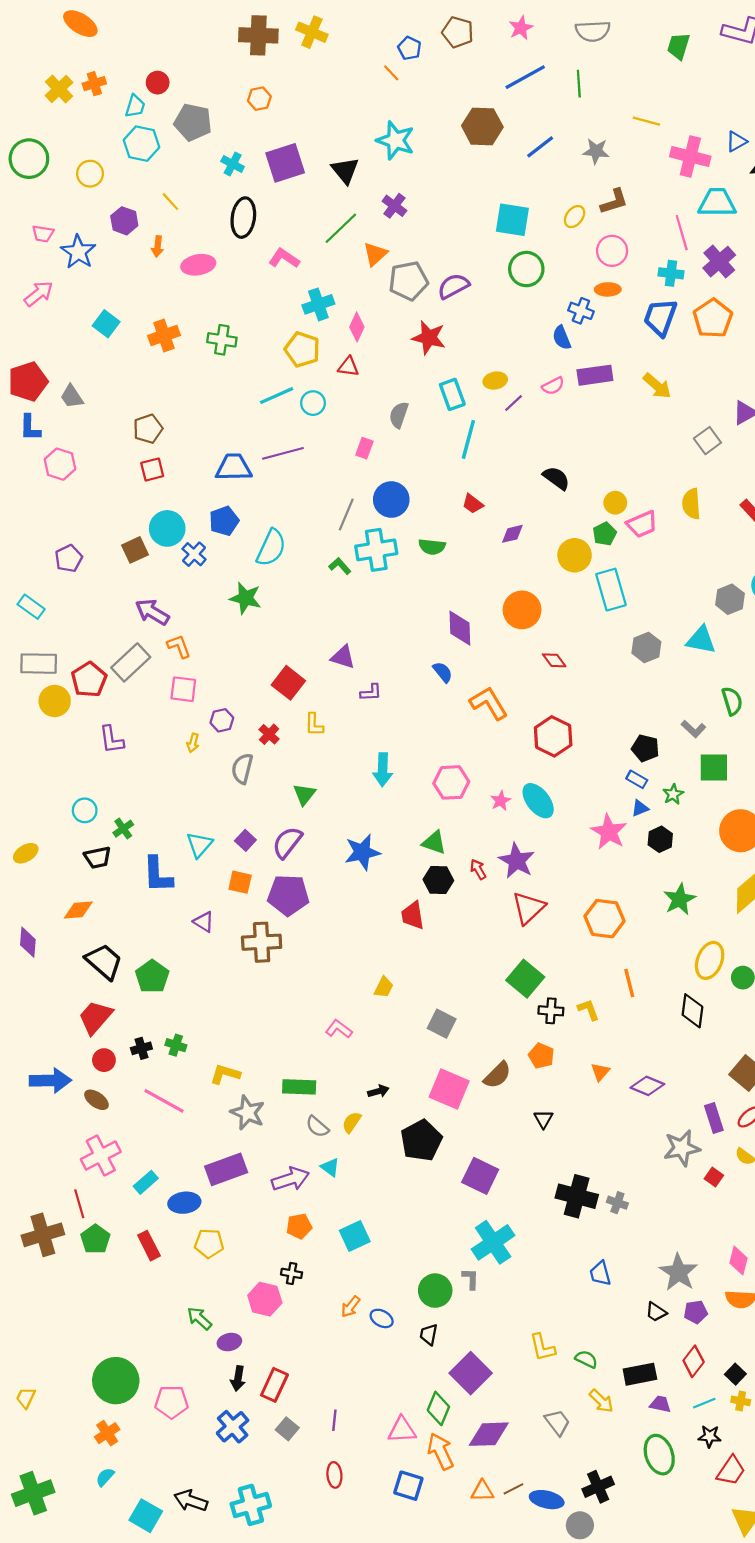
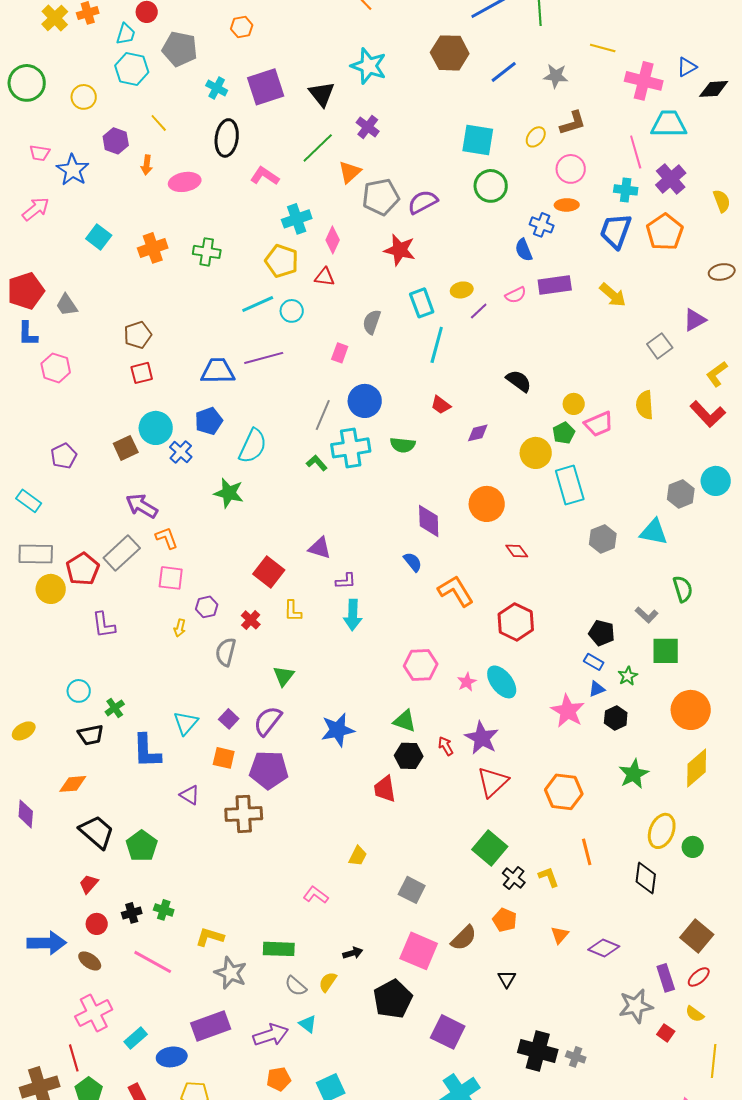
cyan arrow: (383, 770) -> (353, 615), moved
black cross: (551, 1011) -> (514, 878), turned 35
red trapezoid: (95, 1017) -> (89, 884), size x0.6

